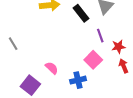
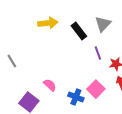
pink square: (93, 60) -> (96, 89), moved
blue cross: (78, 80) -> (76, 97), turned 35

